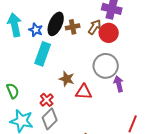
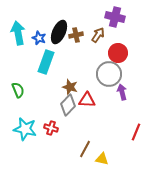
red circle: (109, 33) -> (118, 53), moved
green semicircle: (13, 91) -> (18, 90), moved
red cross: (47, 100) -> (51, 128), moved, turned -32
gray diamond: (50, 119) -> (68, 105), moved

